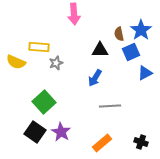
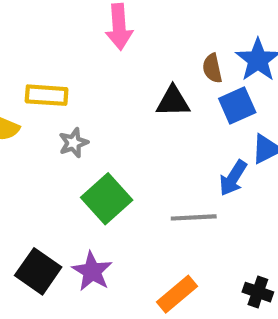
gray star: (56, 63) -> (73, 143), moved
blue arrow: (95, 78) -> (233, 178), moved
green square: (44, 102) -> (107, 199), moved

